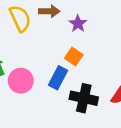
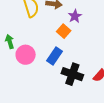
orange square: (74, 56) -> (64, 31), moved

